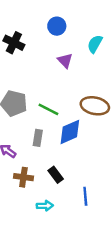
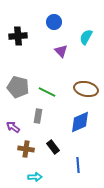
black cross: (14, 43) -> (18, 36), turned -30
blue diamond: (70, 132) -> (80, 122), moved
cyan arrow: (45, 206) -> (35, 177), moved

